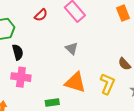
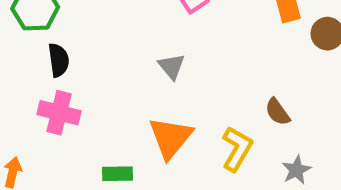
orange triangle: (75, 82) -> (171, 138), turned 45

